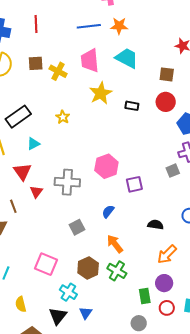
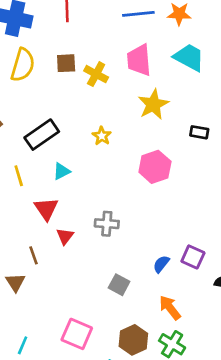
black rectangle: (132, 106) -> (199, 132), moved
pink hexagon: (106, 166) -> (155, 167), moved
gray cross: (67, 182) -> (107, 224), size x0.7
purple square: (134, 184) -> (193, 257), moved, turned 36
gray square: (77, 227) -> (119, 285), turned -35

